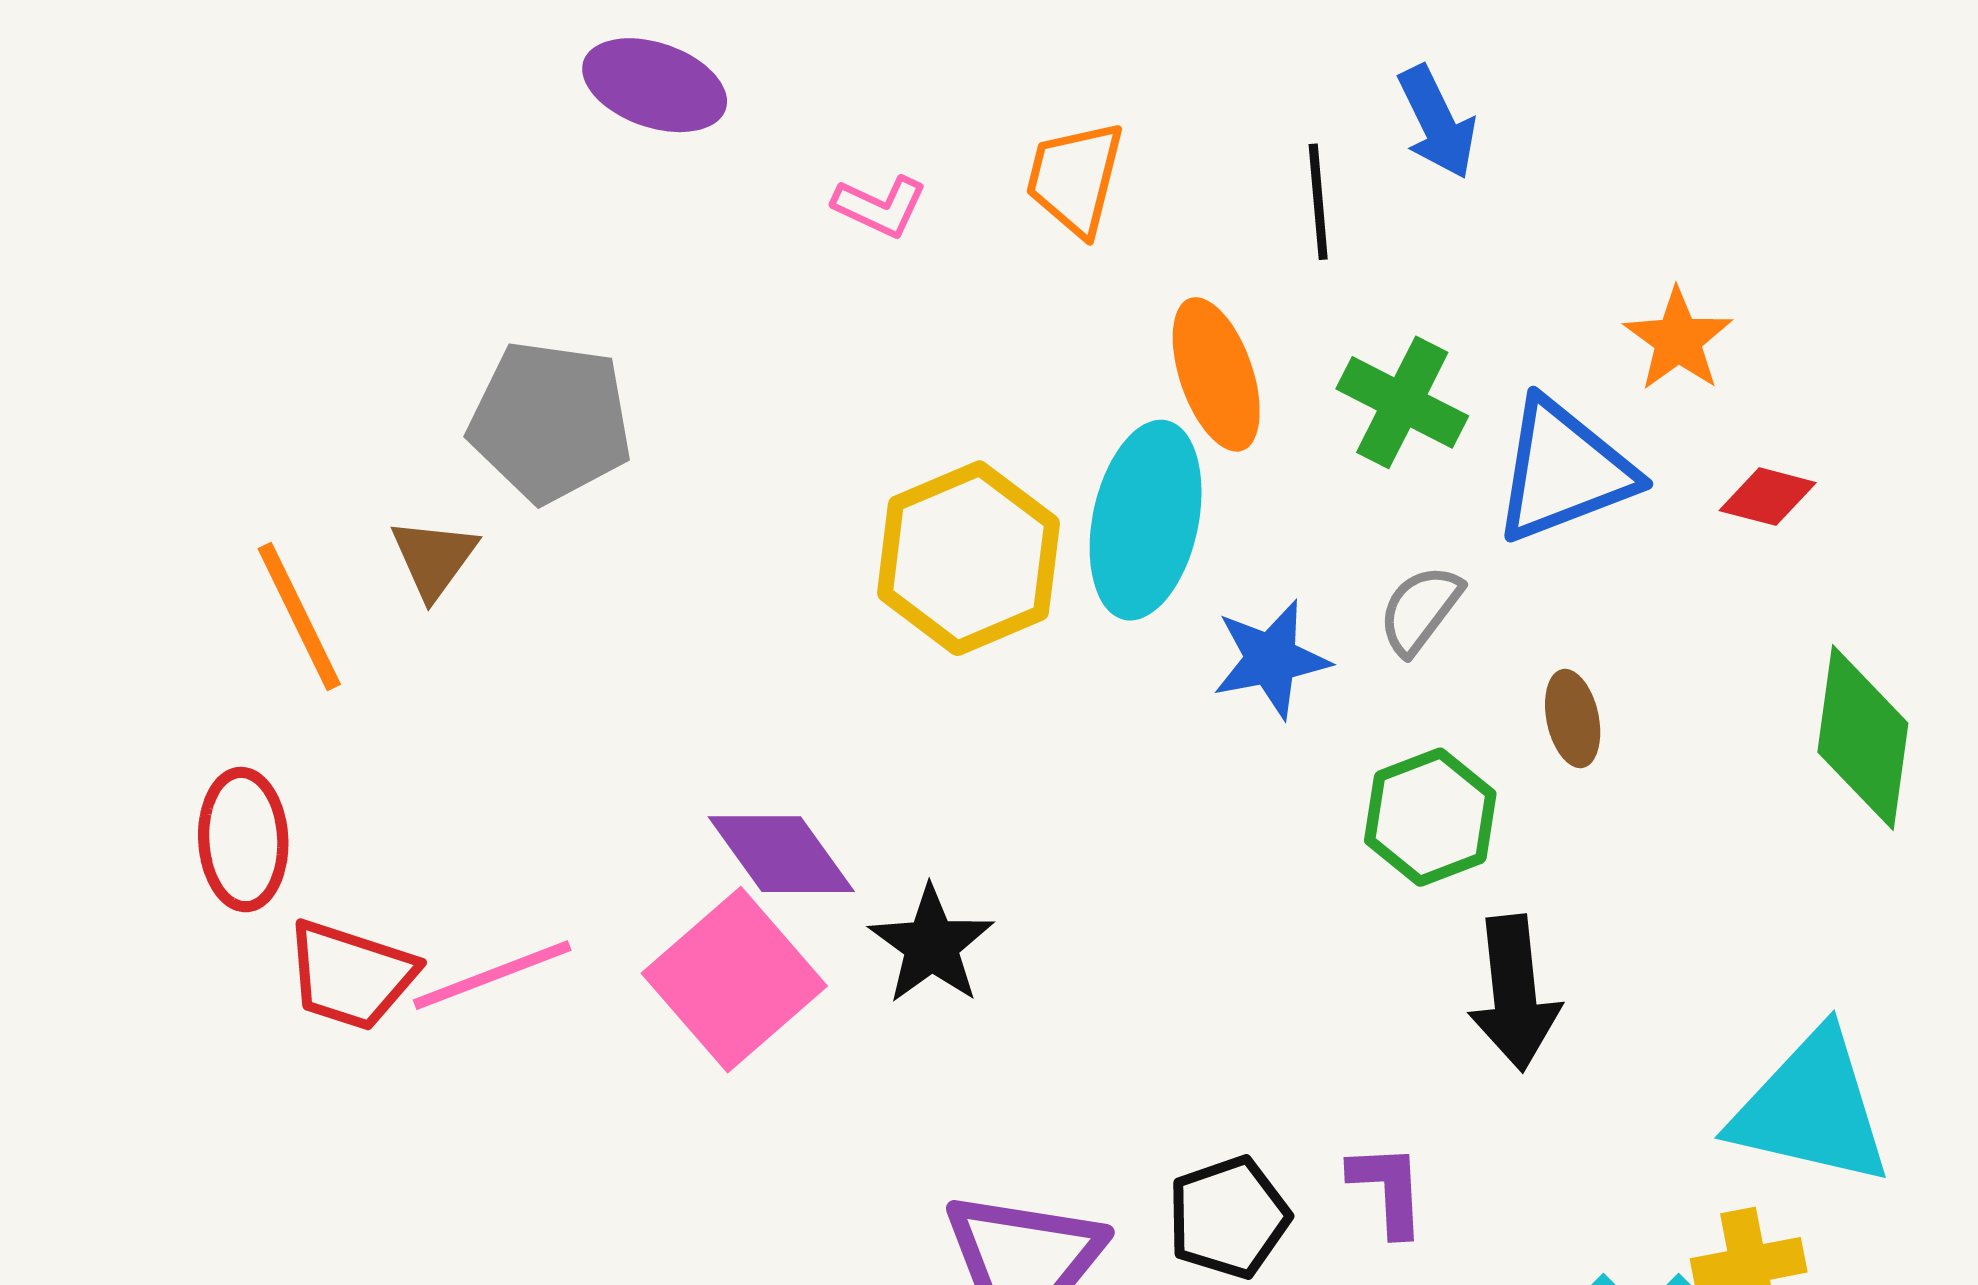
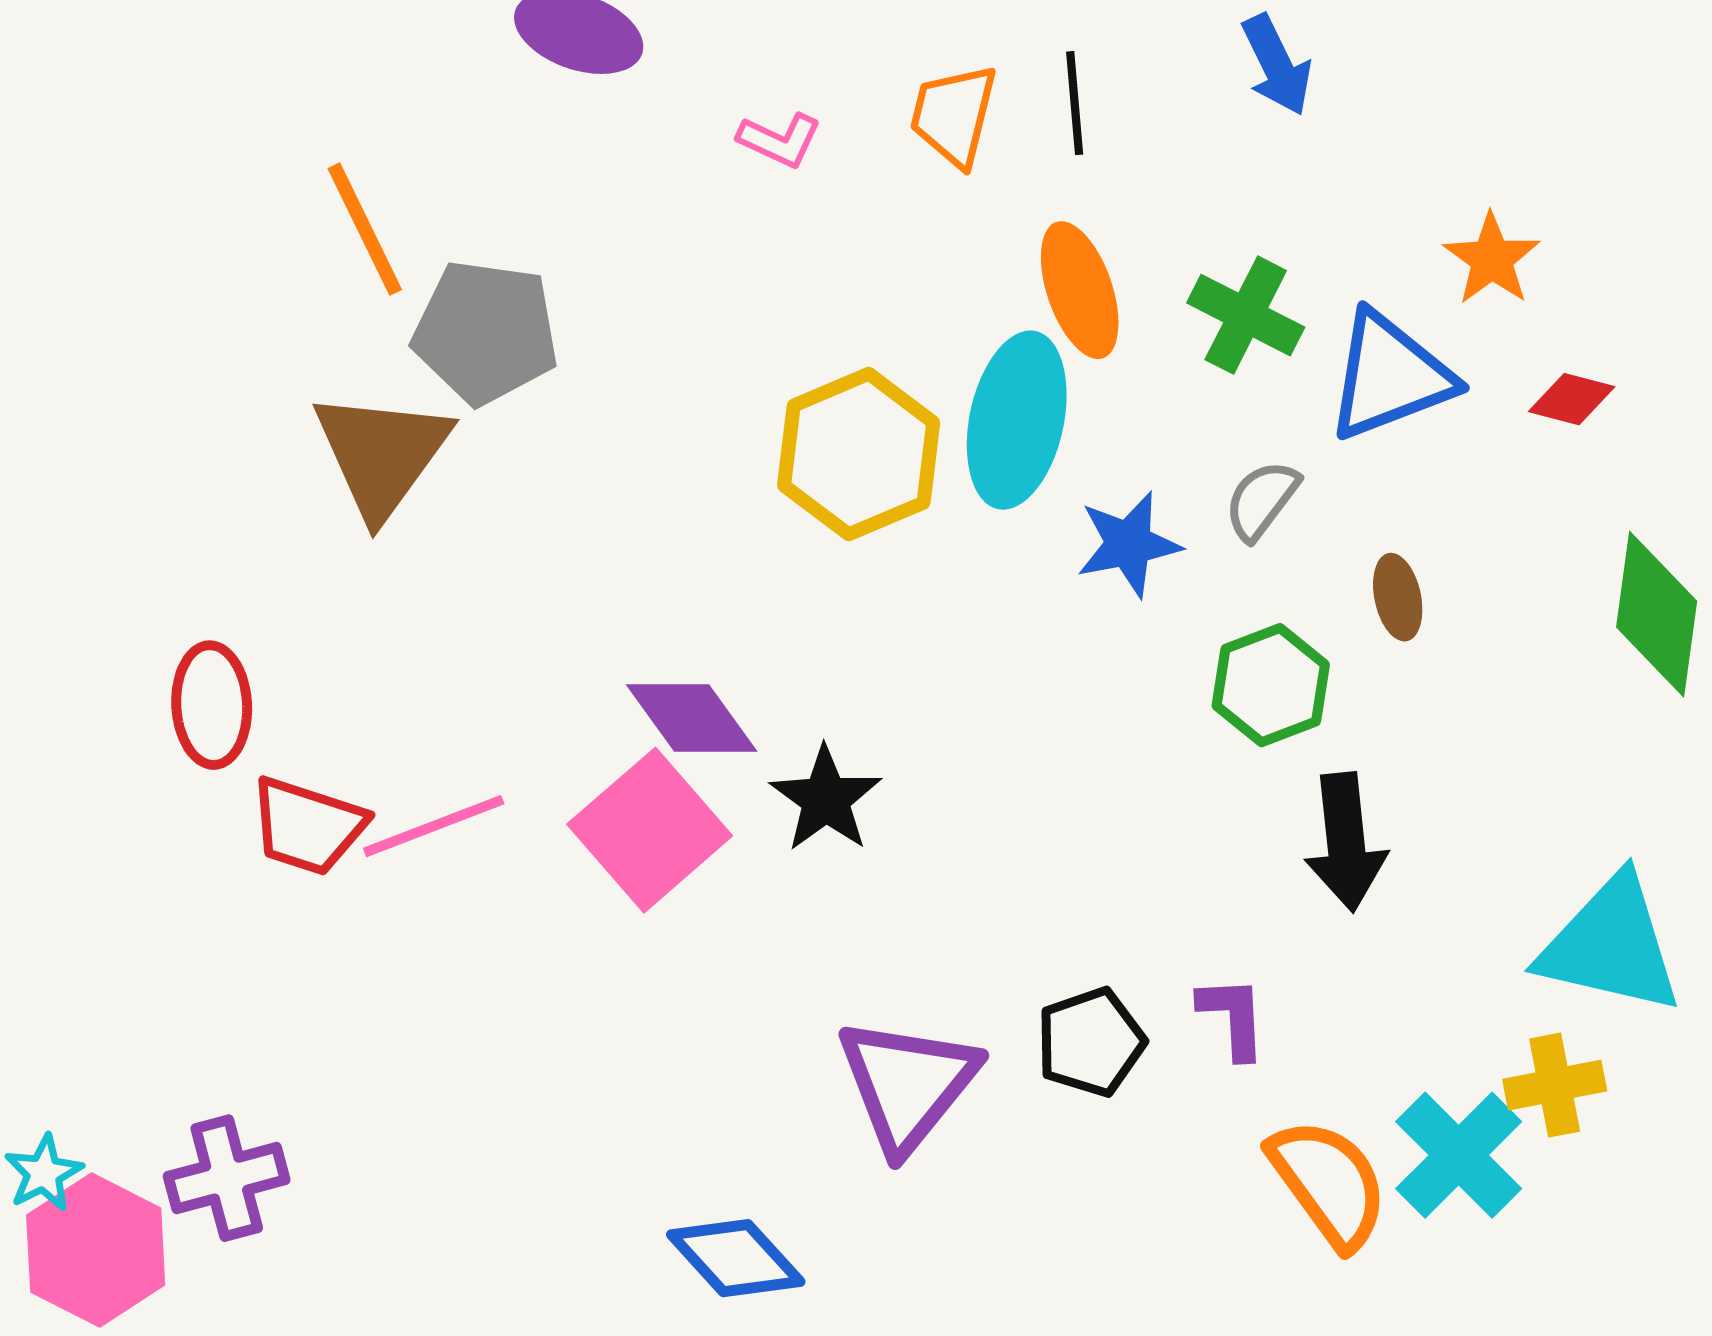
black line: (1318, 202) -> (1075, 103), moved
brown triangle: (434, 558) -> (382, 454), size x1.8
orange line: (299, 616) -> (365, 229), moved

